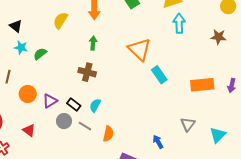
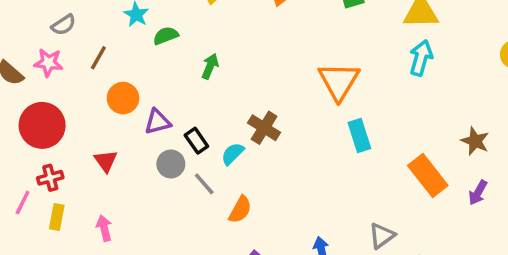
brown star: (218, 37) -> (475, 141), moved
green arrow: (93, 43) -> (210, 66), moved
brown cross: (87, 72) -> (264, 128), moved
orange rectangle: (202, 85) -> (428, 176), turned 40

